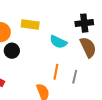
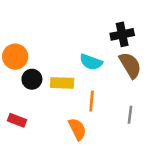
yellow rectangle: (30, 25) -> (62, 83), moved
gray line: (75, 77) -> (130, 115), moved

